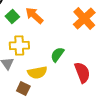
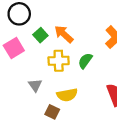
yellow cross: (19, 46) -> (59, 61), moved
green semicircle: (57, 54) -> (85, 61), moved

